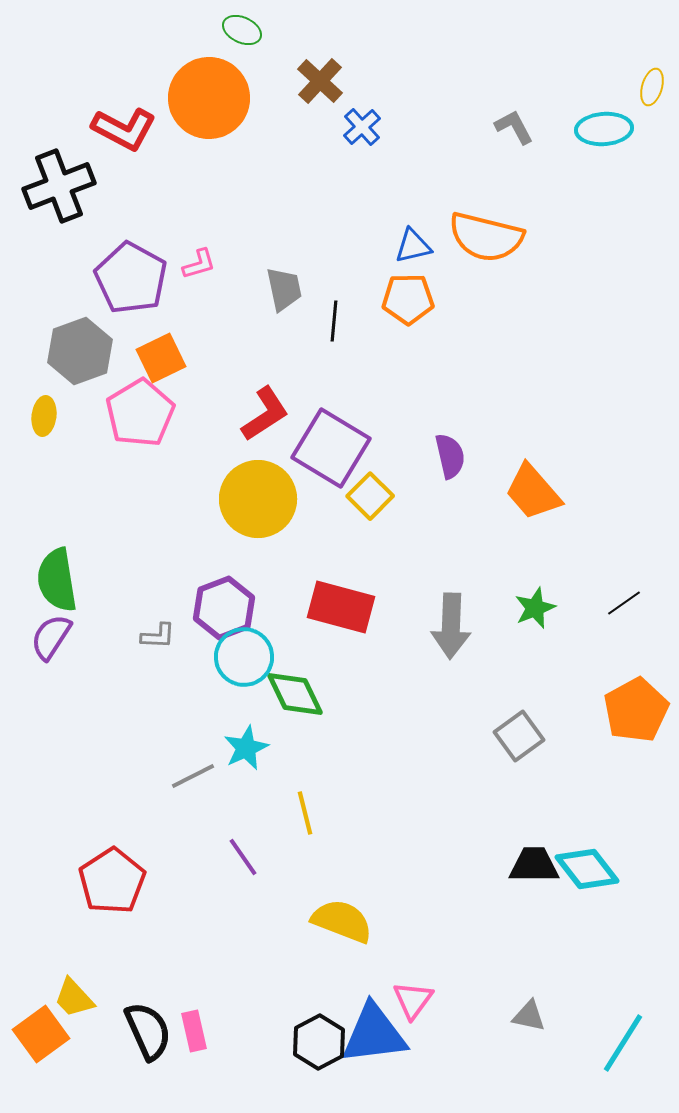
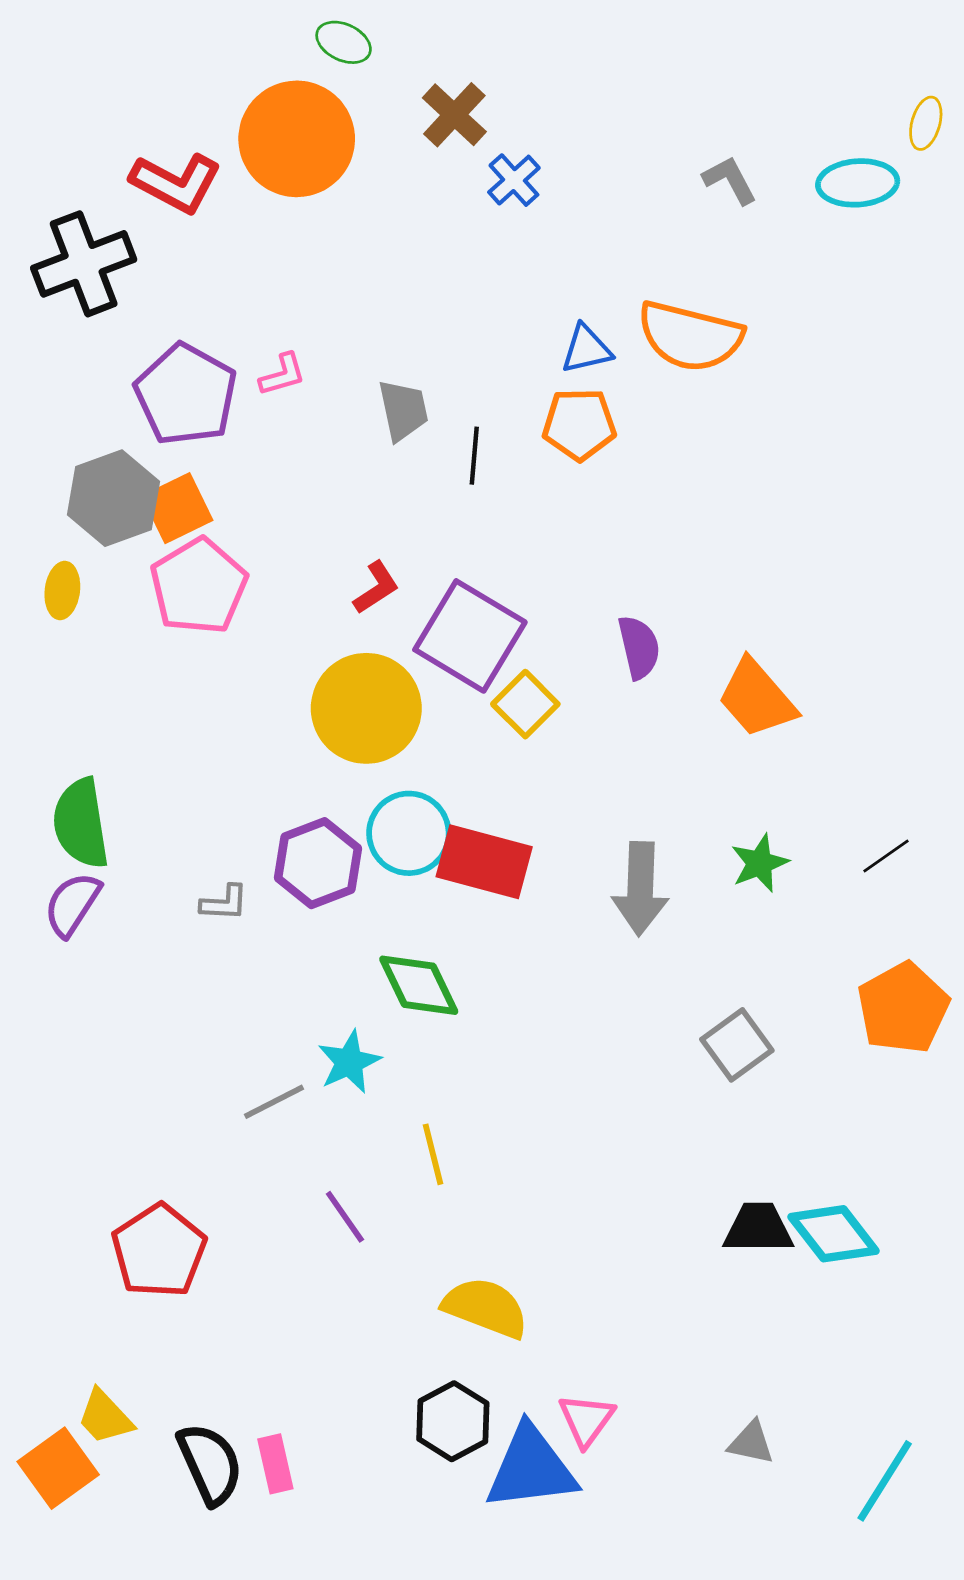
orange square: (161, 358) -> (177, 508), moved
red L-shape: (265, 414) -> (376, 588), size x0.7
cyan circle: (244, 657) -> (409, 833), moved
black hexagon: (319, 1042) -> (453, 1421), moved

